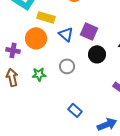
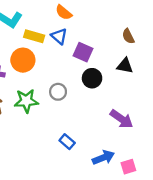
blue triangle: (66, 34) -> (59, 36), moved
green star: (39, 74) -> (26, 101), size x1.5

